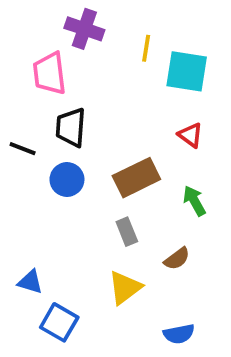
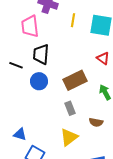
yellow line: (146, 48) -> (73, 20), moved
brown semicircle: (177, 259) -> (96, 122), turned 48

